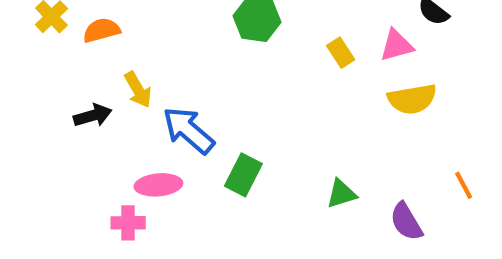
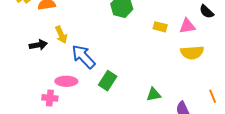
yellow rectangle: (341, 53) -> (160, 27), turned -48

